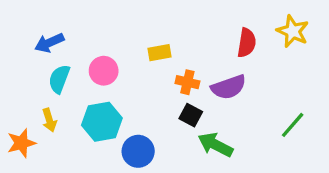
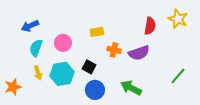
black square: (191, 115) -> (89, 67), moved
yellow arrow: (49, 120) -> (38, 73), moved
blue circle: (138, 151) -> (95, 90), moved

